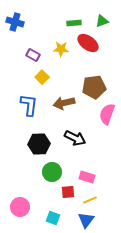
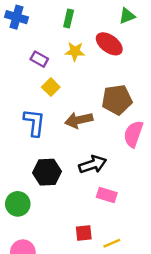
green rectangle: (74, 23) -> (69, 18), moved, turned -72
black arrow: (75, 138) -> (93, 165), turned -45
green circle: (52, 172) -> (18, 204), moved
pink rectangle: (87, 177) -> (107, 195), moved

